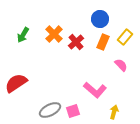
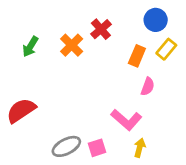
blue circle: (100, 19) -> (156, 20), moved
red cross: (76, 42) -> (101, 29), moved
pink semicircle: (121, 65) -> (148, 86), moved, turned 64
yellow arrow: (114, 112) -> (140, 148), moved

